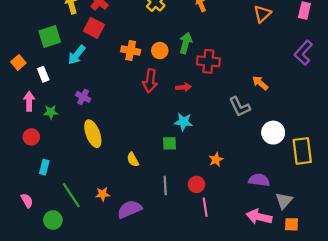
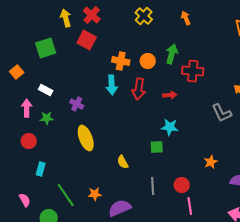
cyan arrow: (77, 55) -> (112, 85), moved, turned -42
white rectangle: (43, 74) -> (46, 90), moved, turned -40
orange star: (216, 160) -> (211, 162), moved

